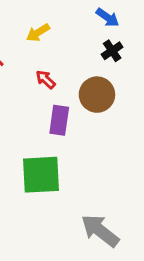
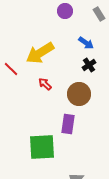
yellow arrow: (38, 33) -> (40, 53), size x1.8
purple rectangle: (59, 120) -> (68, 124), moved

